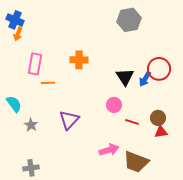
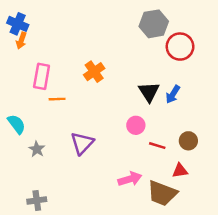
orange cross: (79, 60) -> (94, 72), turned -36
red circle: (159, 69) -> (180, 47), moved
red triangle: (161, 132) -> (180, 171), moved

